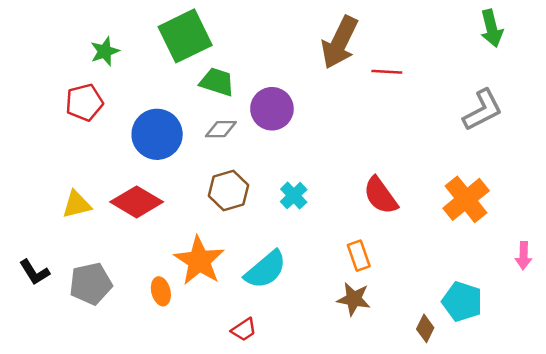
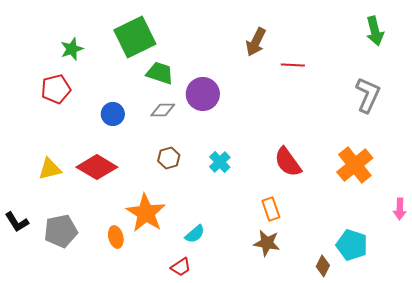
brown arrow: (340, 42) -> (256, 42), size x0.7
gray L-shape: (483, 110) -> (368, 95), turned -39
blue circle: (157, 134) -> (113, 114), size x0.6
brown hexagon: (229, 190) -> (169, 158), size x0.7
cyan semicircle: (266, 270) -> (195, 234), moved, size x0.6

